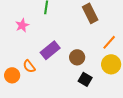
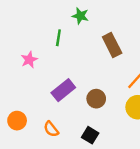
orange semicircle: (29, 66) -> (51, 129), moved
black square: (85, 79) -> (90, 135), moved

